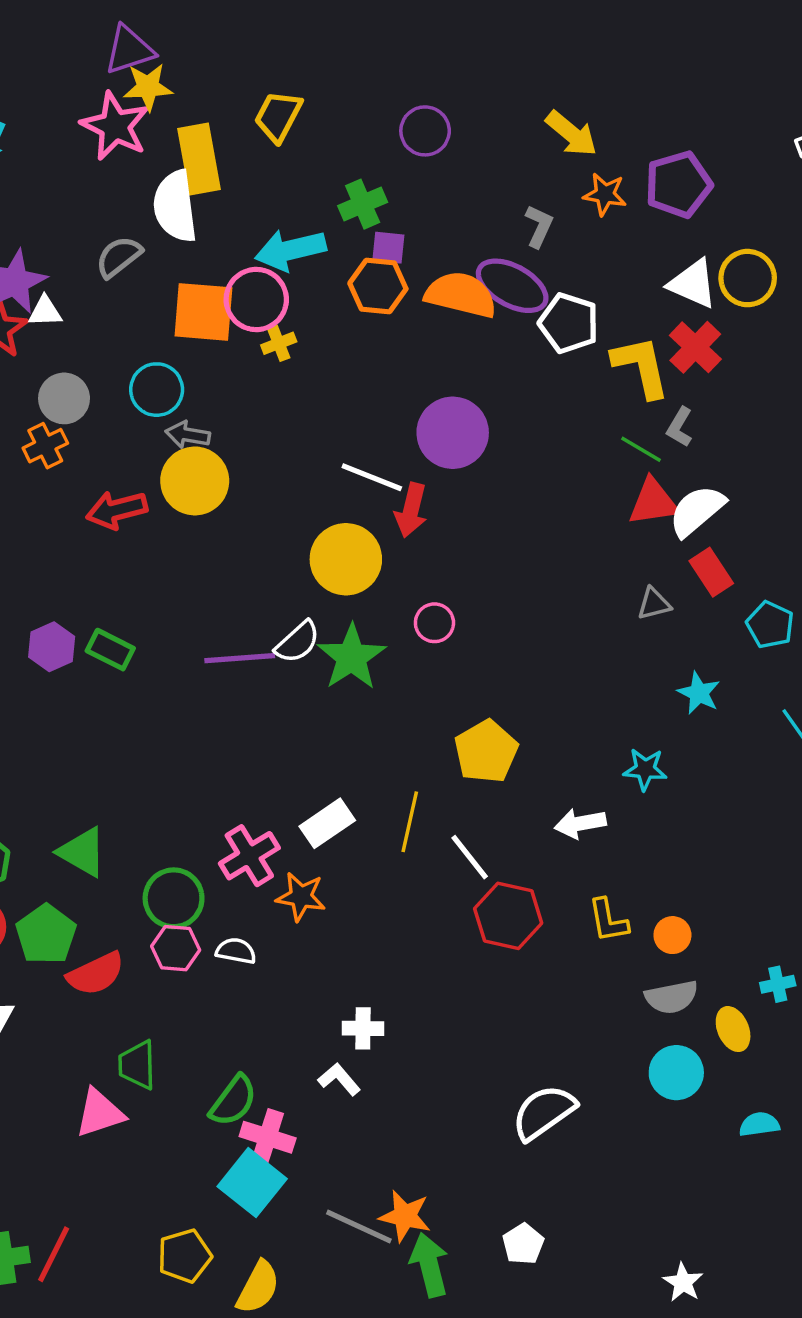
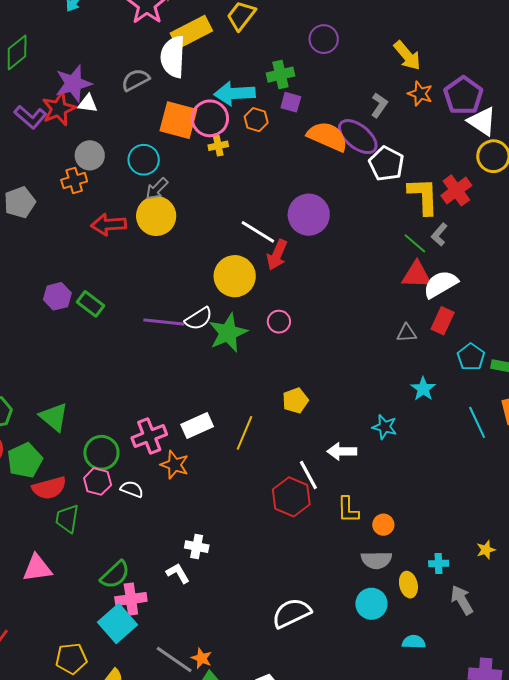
yellow rectangle: (199, 159) -> (191, 32), turned 63
purple pentagon: (678, 184) -> (463, 96), turned -30
white triangle: (693, 284) -> (482, 121), moved
orange hexagon: (378, 286) -> (256, 120), moved, size x0.7
gray arrow: (188, 435) -> (157, 189), turned -65
red rectangle: (711, 572) -> (443, 321), turned 48
yellow pentagon: (486, 752) -> (295, 401), size x0.7
white line: (470, 857) -> (308, 475), moved
green trapezoid: (137, 1065) -> (67, 519), moved
pink cross: (268, 1137) -> (131, 599), turned -36
orange star: (405, 1216) -> (202, 658), size x0.7

